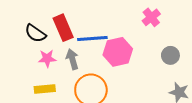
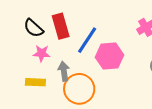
blue line: (92, 39) -> (87, 40), turned -60
gray arrow: (72, 59) -> (64, 71), moved

